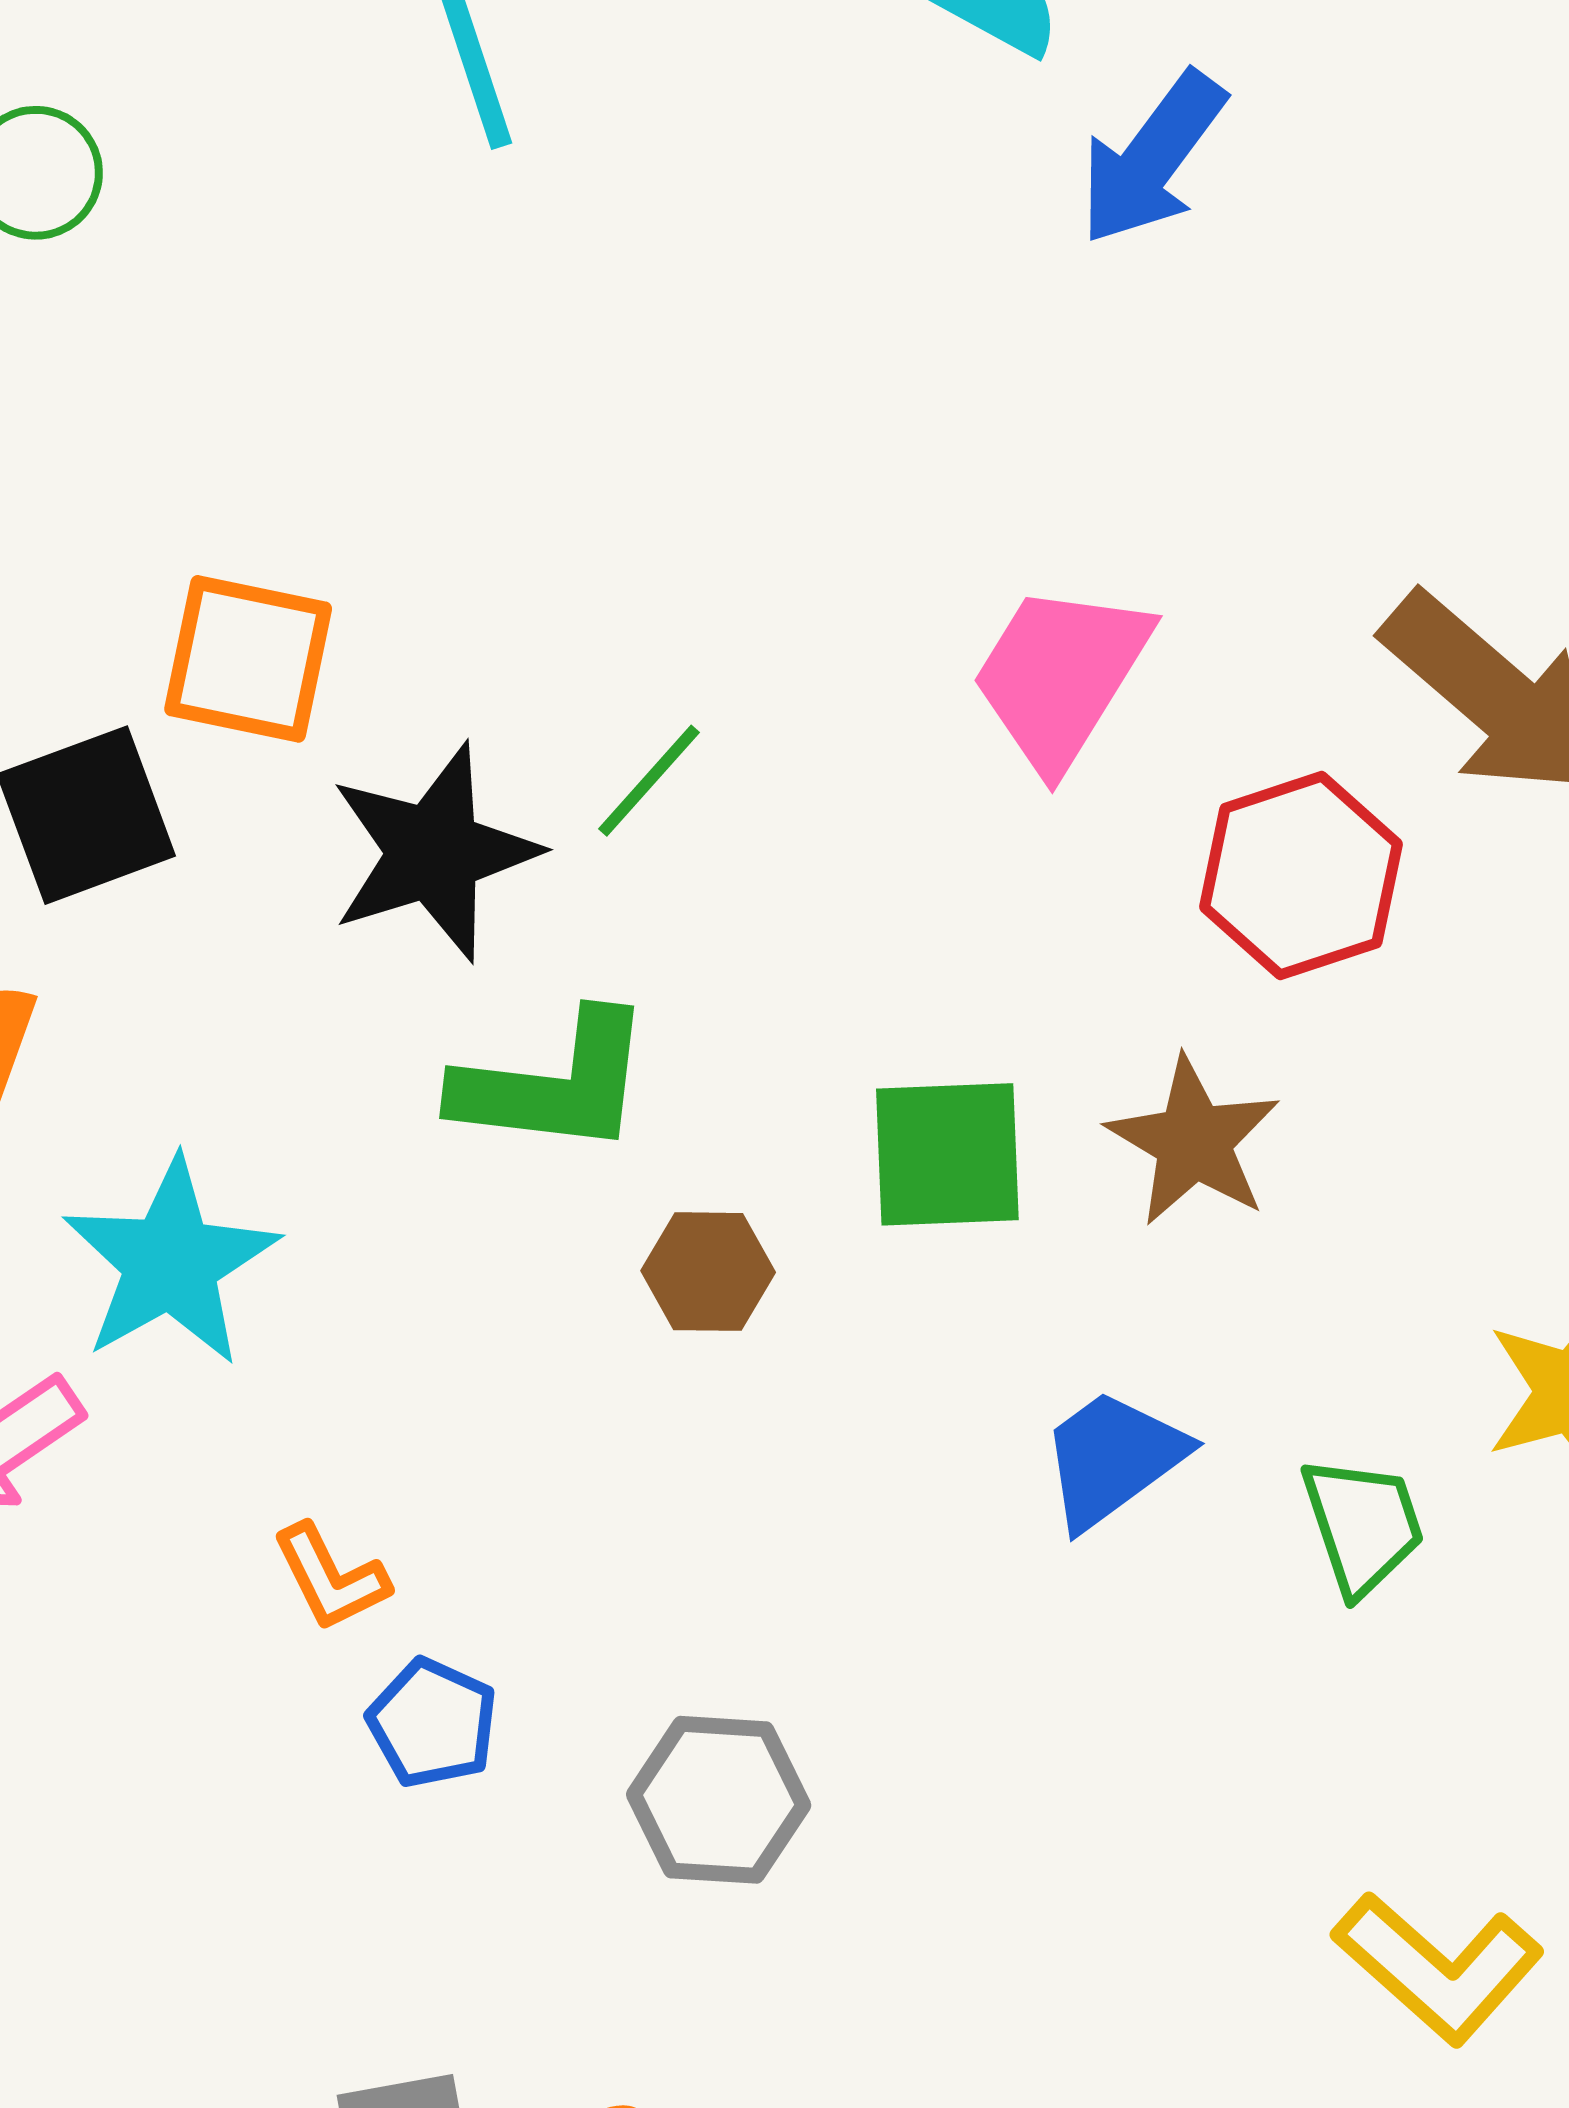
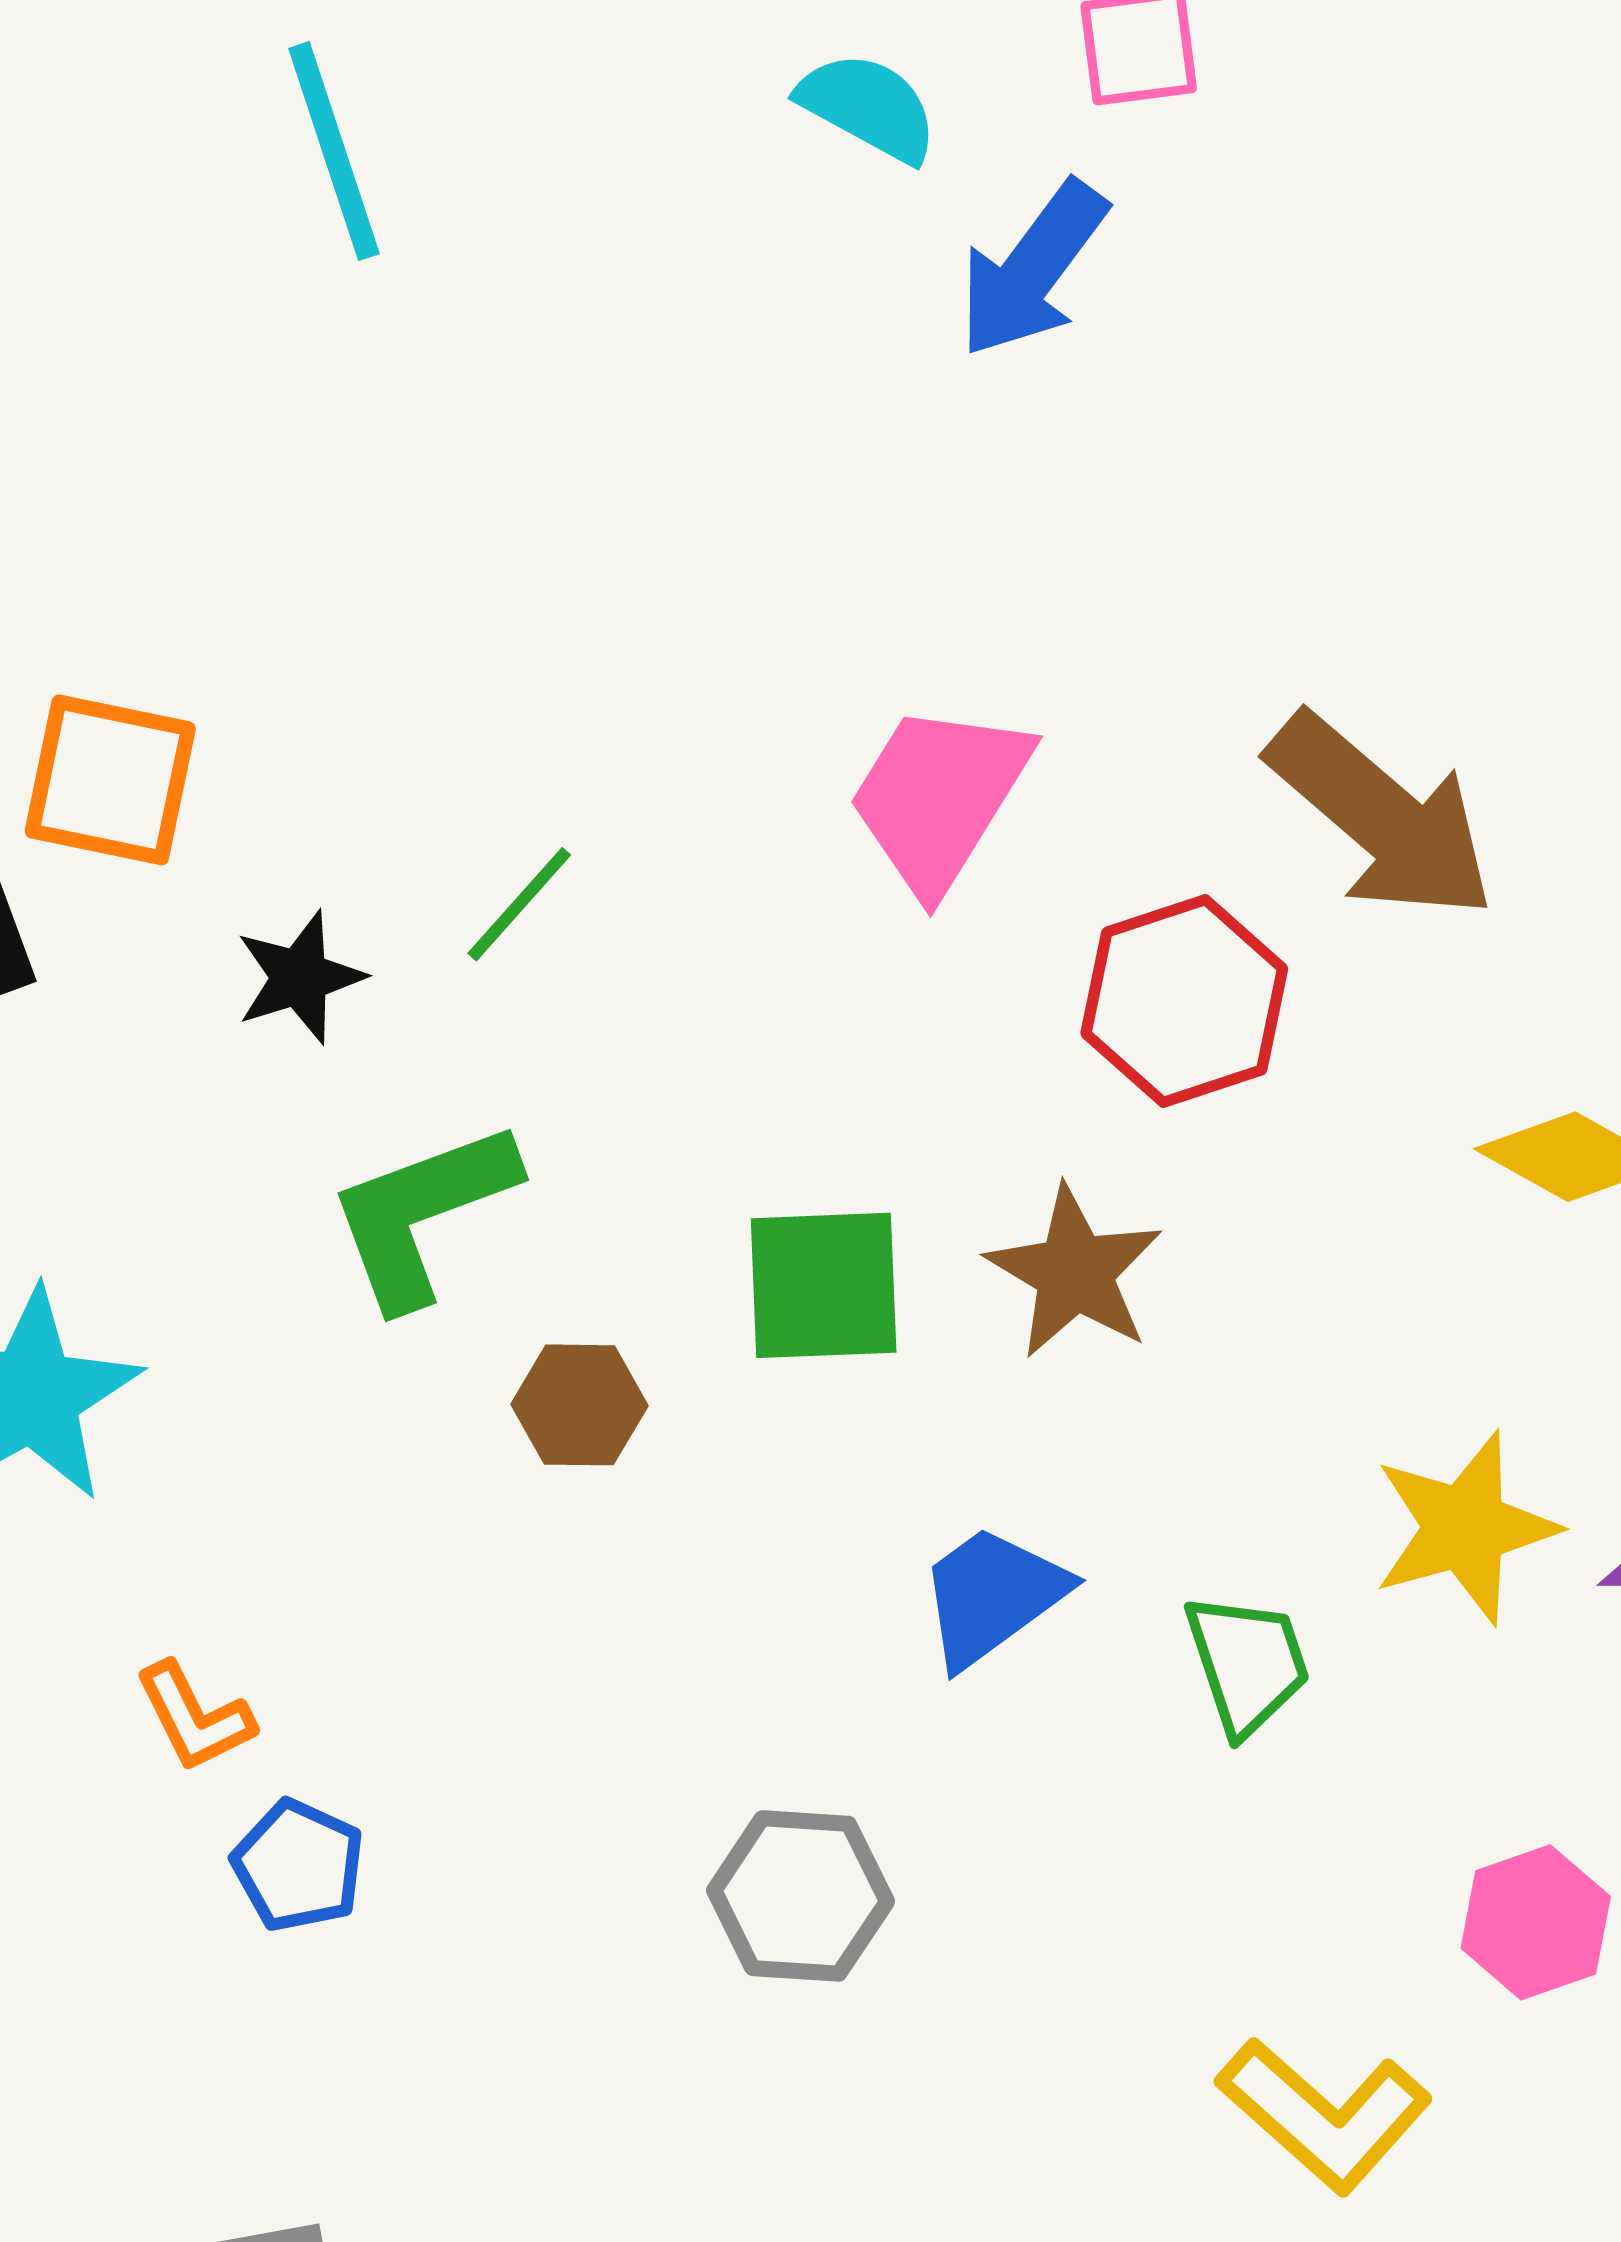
black star: (434, 852) -> (300, 977), size x0.6
green L-shape: (554, 1084) -> (422, 1214), turned 153
gray hexagon: (719, 1800) -> (801, 1896), moved

